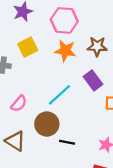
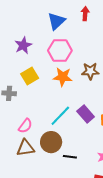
purple rectangle: (93, 80) -> (86, 114), moved
brown triangle: (15, 141) -> (25, 148), moved, turned -36

